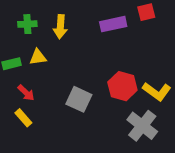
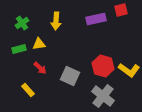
green cross: (27, 24) -> (22, 23), moved, turned -32
red arrow: (26, 93) -> (40, 68), moved
gray cross: (142, 126) -> (103, 96), moved

